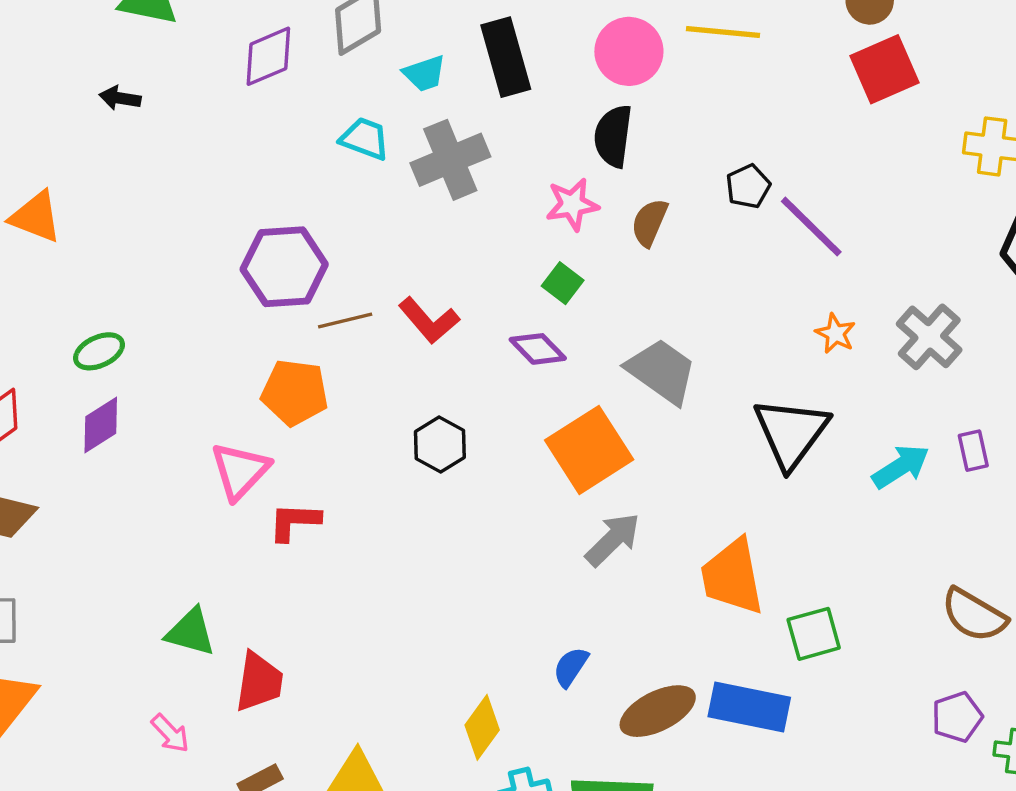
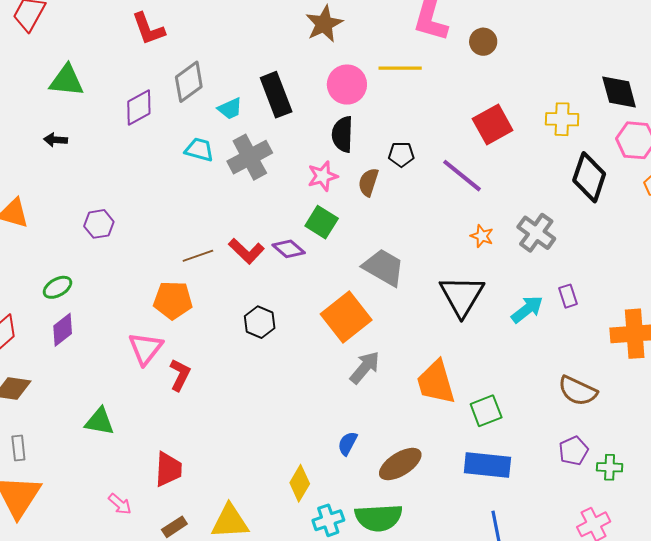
red square: (884, 69) -> (493, 125), moved
black pentagon: (748, 186) -> (401, 154), moved, turned 30
purple hexagon: (284, 267) -> (99, 224), moved, size x0.6
green square: (563, 283) -> (322, 222), size x1.4
purple diamond: (538, 349) -> (289, 249), moved
red L-shape: (294, 522) -> (180, 375), turned 120
green triangle: (191, 632) -> (99, 421), moved
blue rectangle: (749, 707) -> (487, 465), moved

